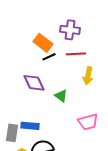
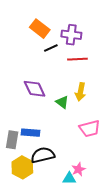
orange rectangle: (43, 43) -> (40, 29), moved
black line: (49, 57) -> (51, 48), moved
yellow arrow: (88, 76) -> (80, 92), moved

